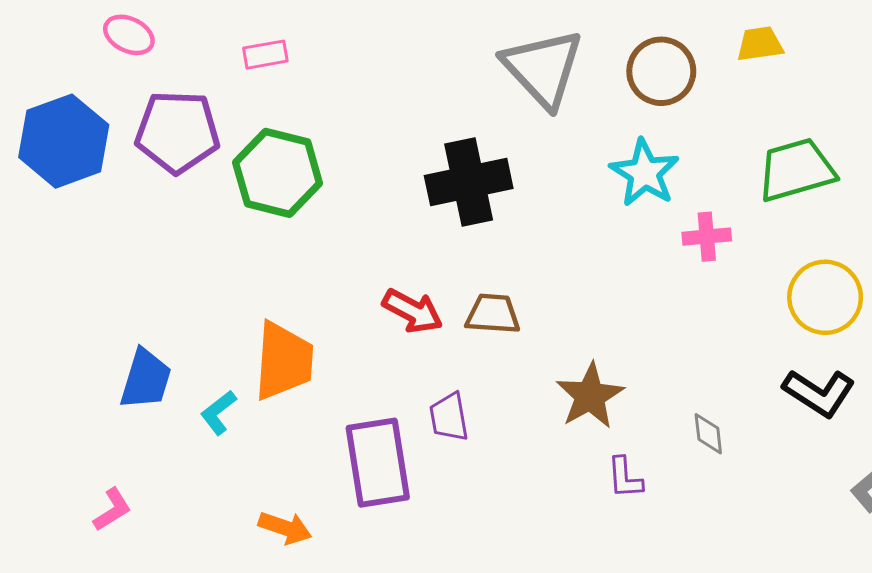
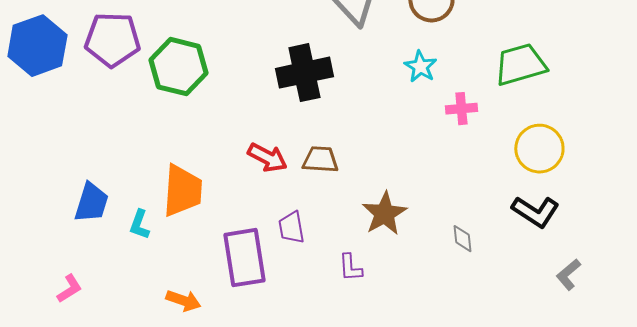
cyan star: (645, 173) -> (420, 67), size x0.7
cyan L-shape: (218, 413) -> (139, 225), turned -32
purple L-shape: (625, 478) -> (350, 268), moved

